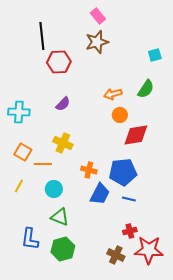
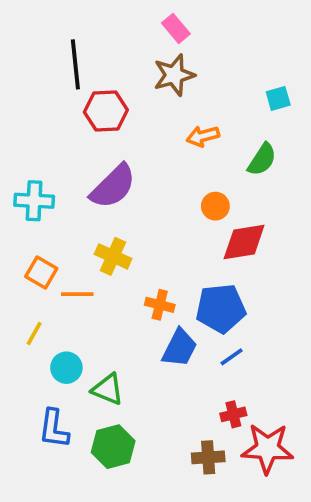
orange arrow: (113, 94) -> (203, 136), moved
purple semicircle: (63, 104) -> (113, 186), size x1.8
cyan circle: (54, 189) -> (66, 368), moved
blue line: (129, 199) -> (232, 357), turned -48
brown cross: (116, 255) -> (208, 457), turned -30

